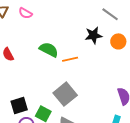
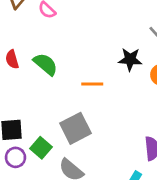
green semicircle: (49, 50) -> (45, 64), moved

